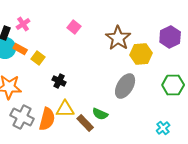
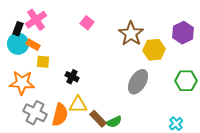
pink cross: (23, 24) -> (36, 20), size x1.5
yellow square: (38, 58) -> (43, 62), moved, turned -32
green semicircle: (100, 114) -> (114, 122), moved, turned -49

